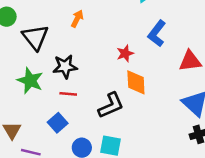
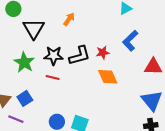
orange diamond: (136, 82) -> (108, 77), turned -30
black L-shape: (111, 105) -> (80, 56), moved
blue square: (58, 123) -> (25, 98), moved

